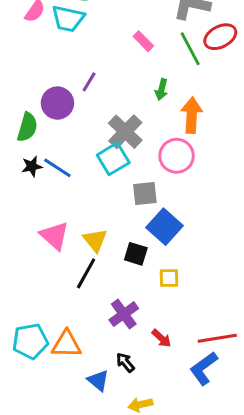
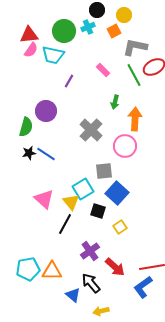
purple line: (89, 82) -> (69, 81), moved
cyan square: (113, 159) -> (83, 189), moved
yellow square: (169, 278) -> (120, 227), turned -32
red arrow: (161, 338) -> (115, 267), size x1.5
black arrow: (125, 362) -> (91, 283), size x1.5

